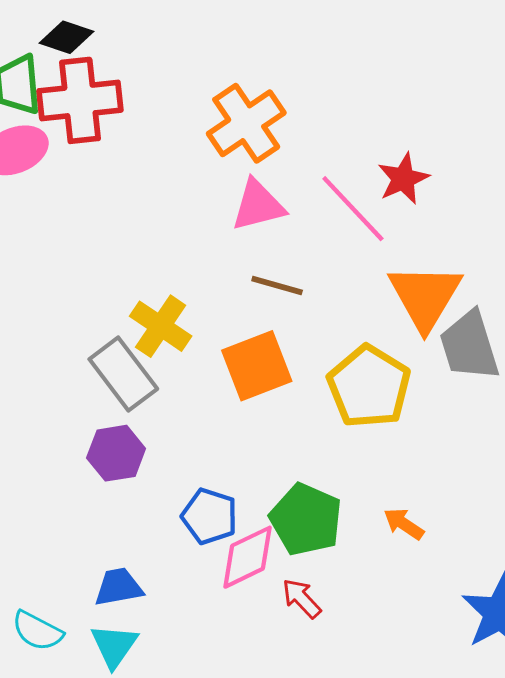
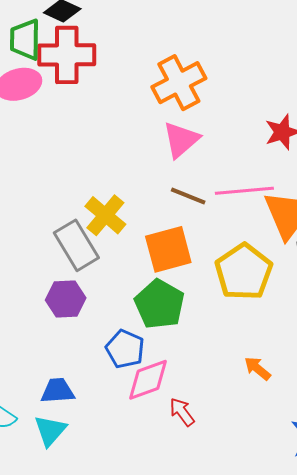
pink triangle: (258, 205) -> (181, 140), turned -33
pink line: (353, 209) -> (244, 191), moved, turned -58
green pentagon: (306, 519) -> (160, 304), moved

